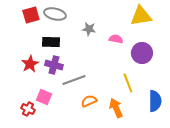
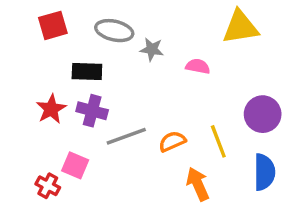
gray ellipse: (55, 14) -> (114, 31), moved
purple circle: (142, 53) -> (263, 114), moved
orange semicircle: (89, 101) -> (172, 141), moved

